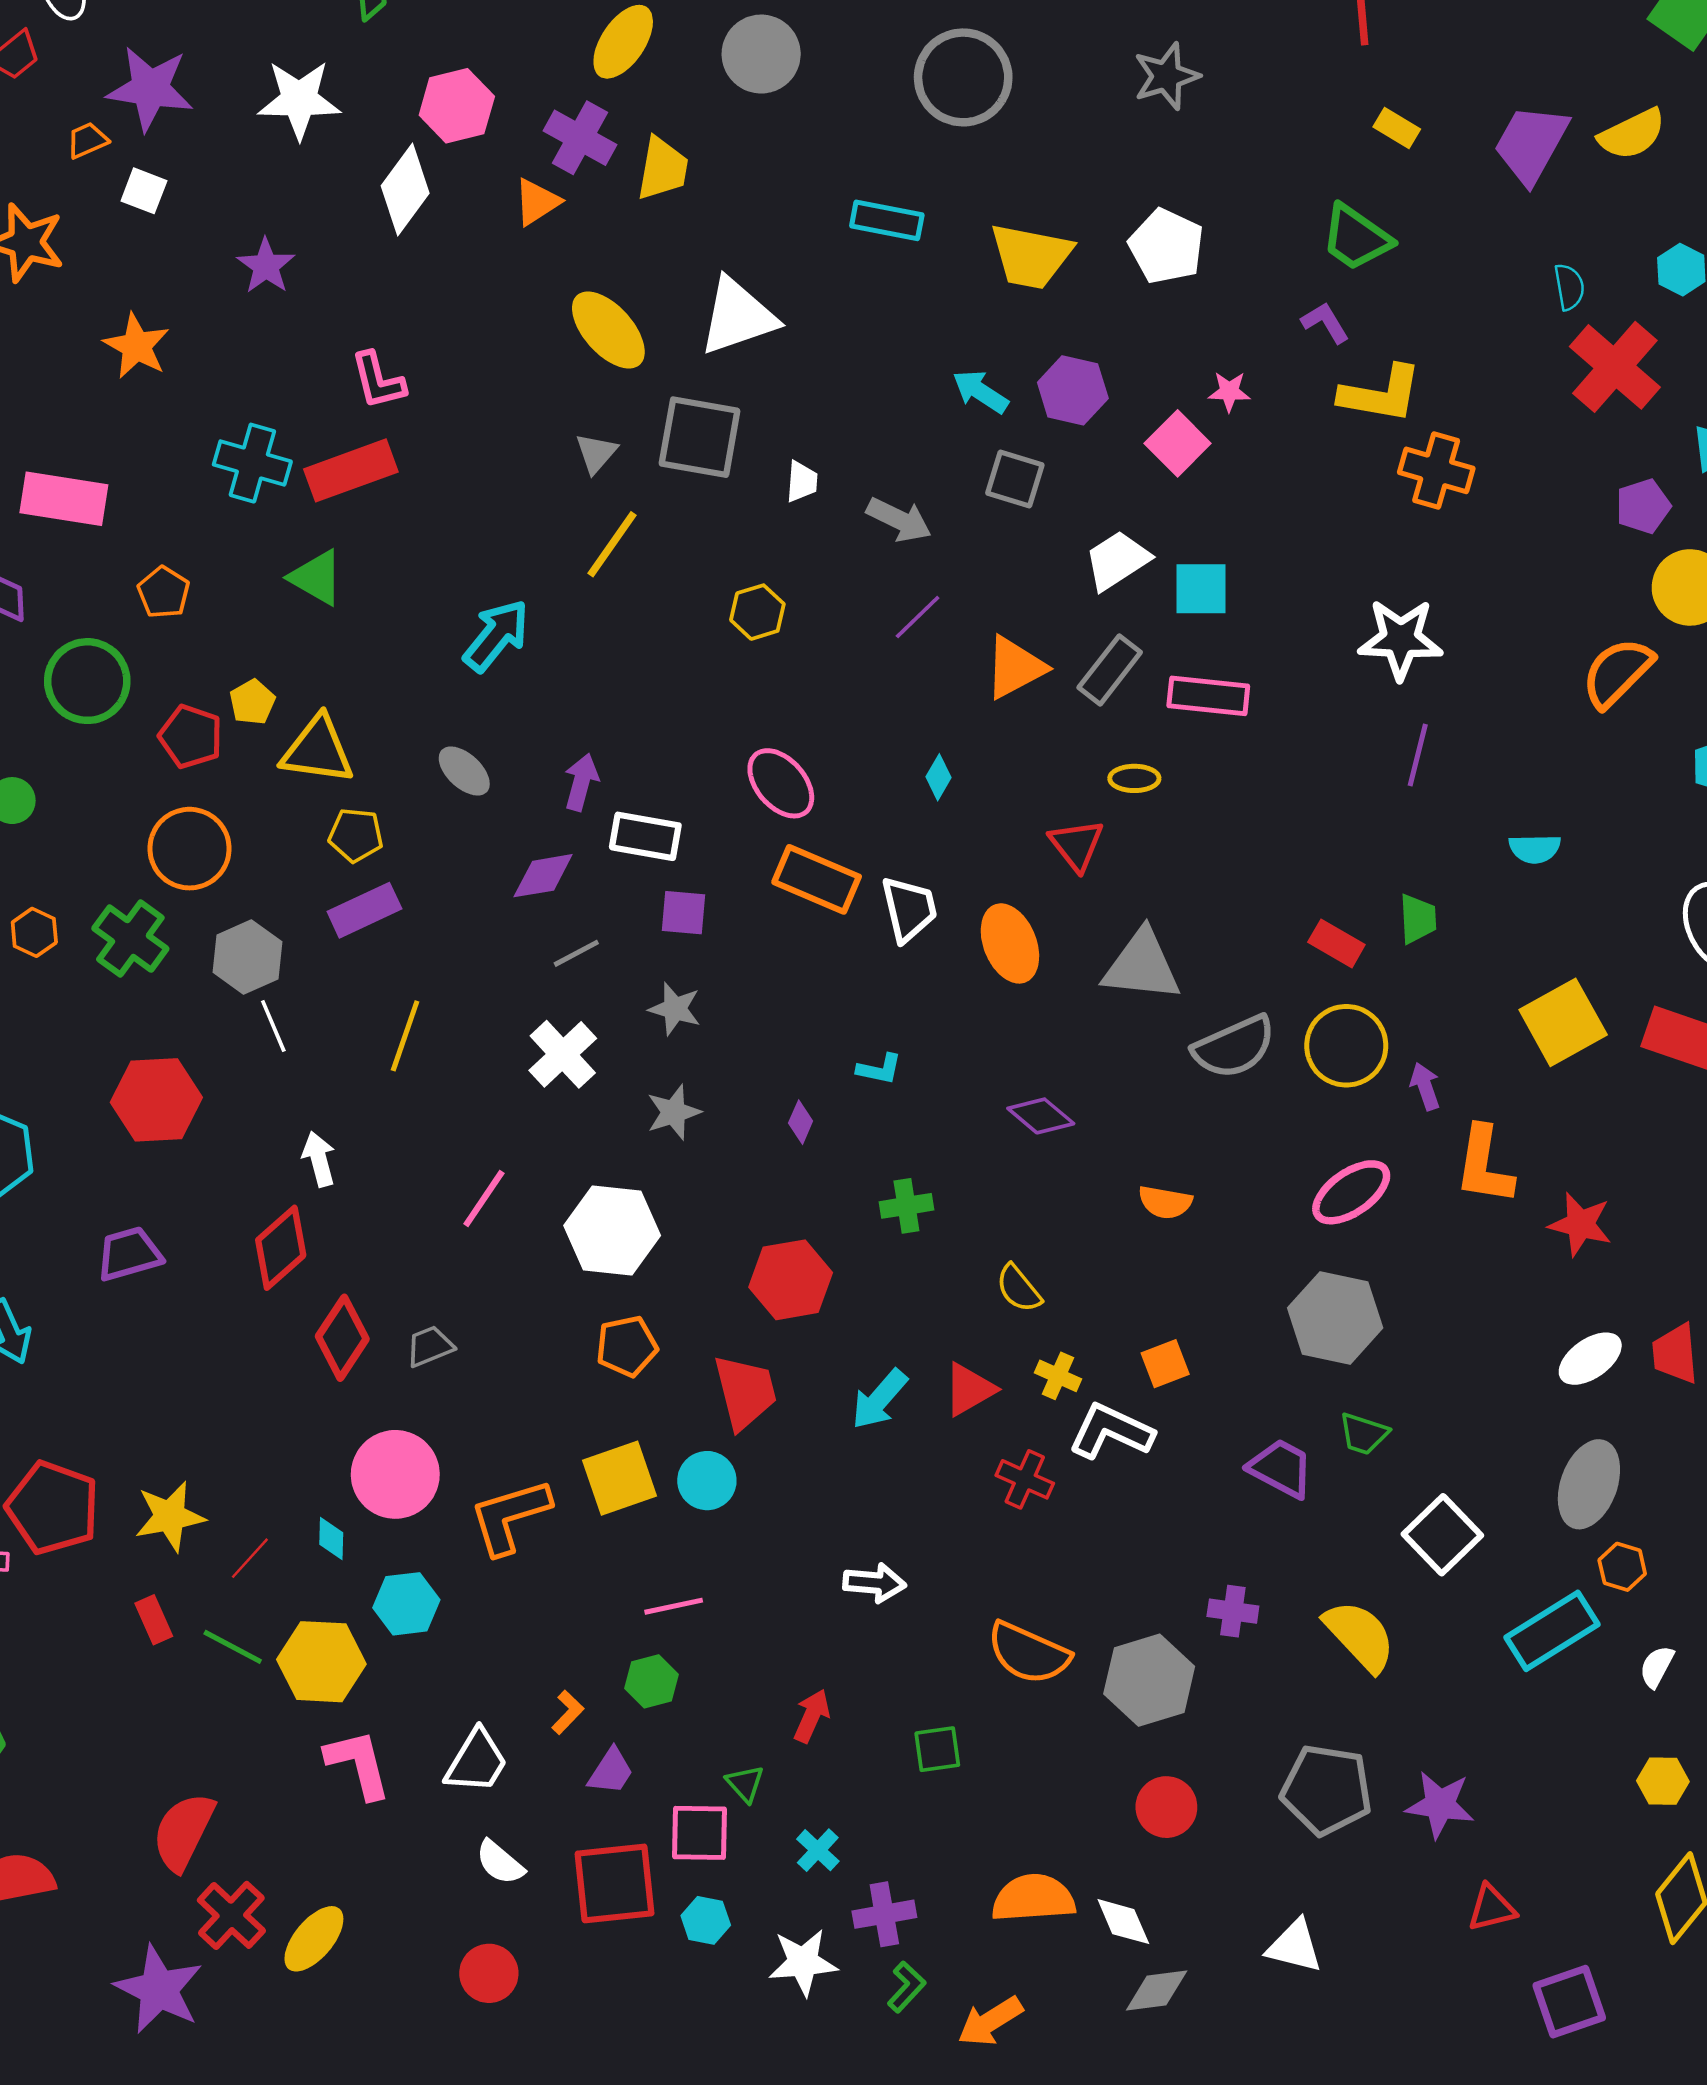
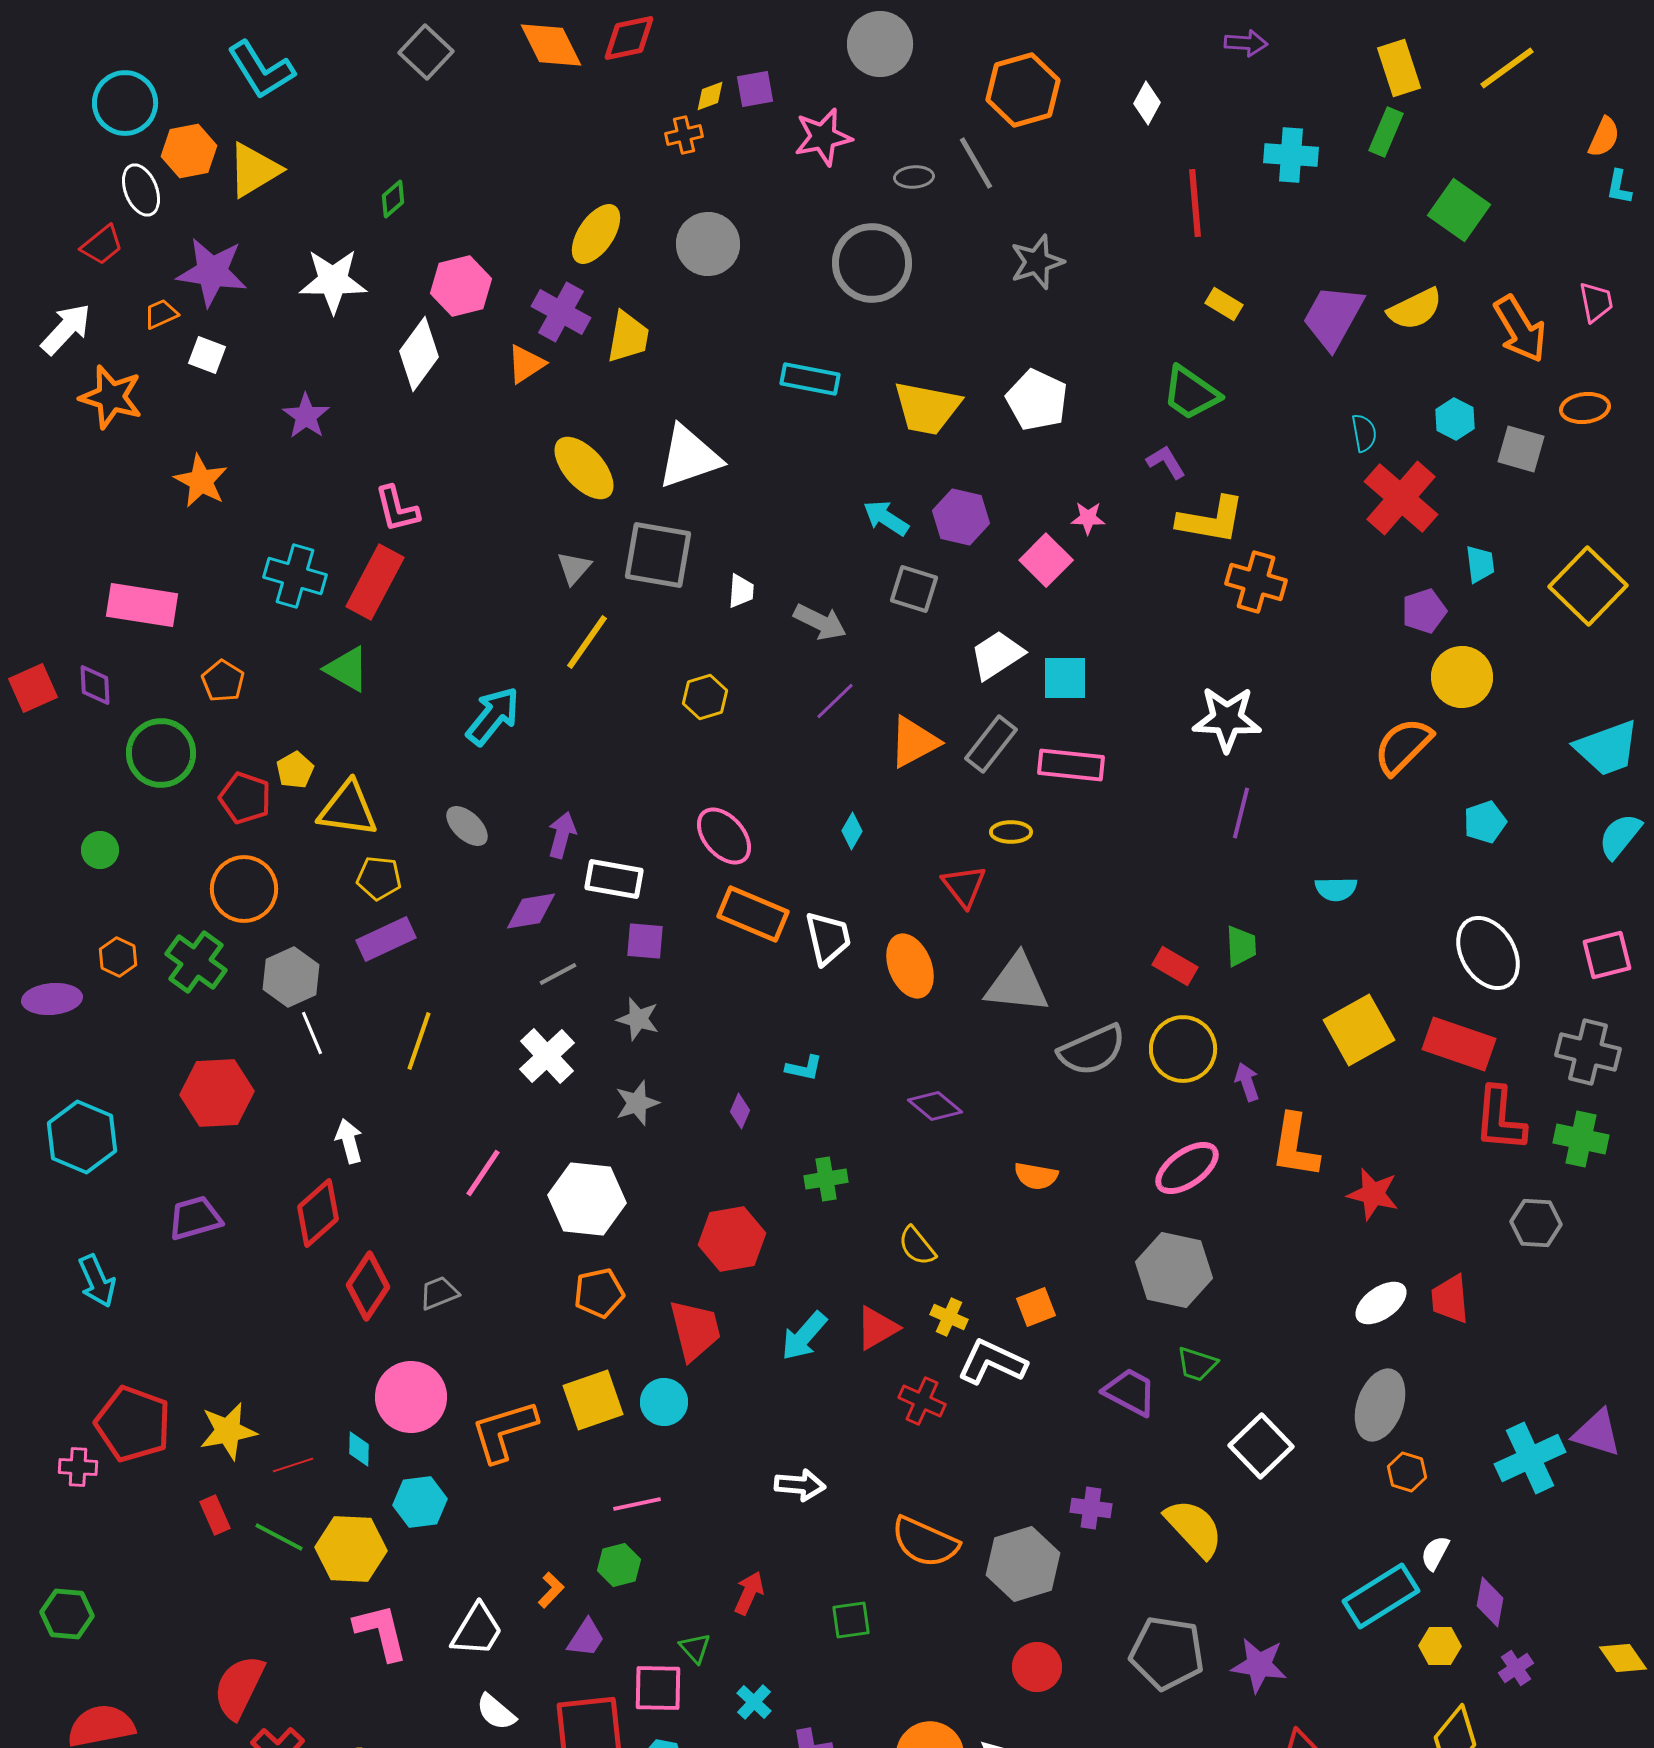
red rectangle: (351, 470) -> (375, 582), turned -42
red line: (250, 1558) -> (293, 1465), turned 30
cyan rectangle: (1552, 1631) -> (1381, 1596), moved

